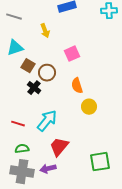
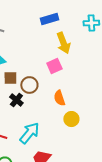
yellow arrow: (45, 31) -> (63, 43), moved, size x1.5
brown square: (28, 66) -> (10, 78), turned -32

